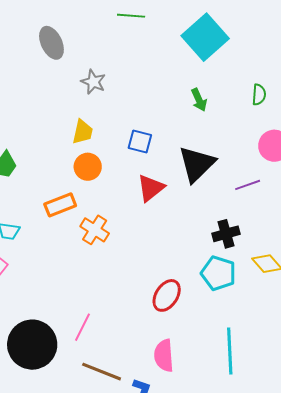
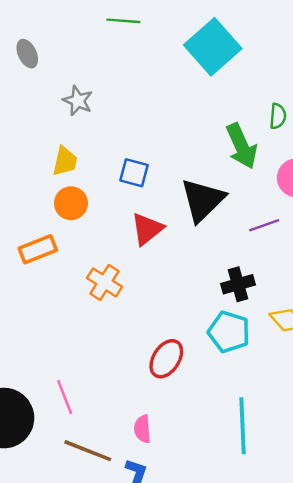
gray ellipse: (51, 43) -> (27, 54), size x0.7
green arrow: (199, 100) -> (242, 146), moved, size x1.6
orange cross: (95, 230) -> (104, 282), moved
pink line: (82, 327) -> (65, 397), turned -48
pink semicircle: (164, 356) -> (143, 429), moved, size x0.7

